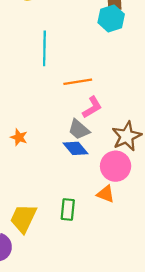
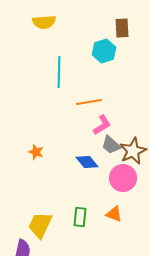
cyan hexagon: (111, 18) -> (104, 51), moved
gray trapezoid: (79, 130) -> (111, 145), moved
orange triangle: (106, 194) -> (114, 214), moved

